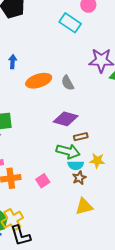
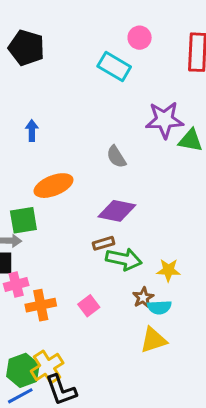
orange ellipse: (39, 81) -> (53, 186), moved
brown rectangle: (81, 137) -> (104, 243), moved
cyan semicircle: (76, 165) -> (159, 307), moved

